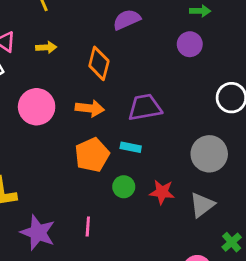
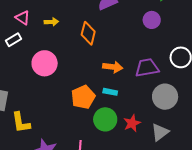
purple trapezoid: (145, 107) -> (147, 68), moved
orange arrow: (90, 108) -> (113, 67), moved
green circle: (124, 187) -> (105, 119), size x1.5
red star: (162, 192) -> (132, 123), turned -30

